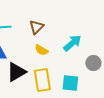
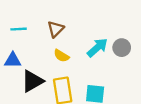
gray circle: (93, 63) -> (122, 48), moved

